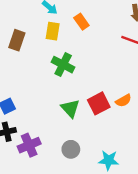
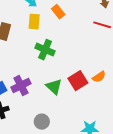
purple cross: (29, 145) -> (21, 85), moved
gray circle: (71, 149) -> (42, 122), moved

